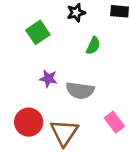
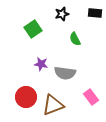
green semicircle: (93, 46) -> (75, 39), turned 128
brown triangle: (64, 133) -> (53, 105), turned 35

